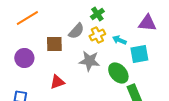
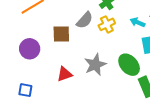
cyan arrow: (119, 40) -> (138, 22), moved
gray star: (89, 61) -> (95, 65), moved, turned -30

